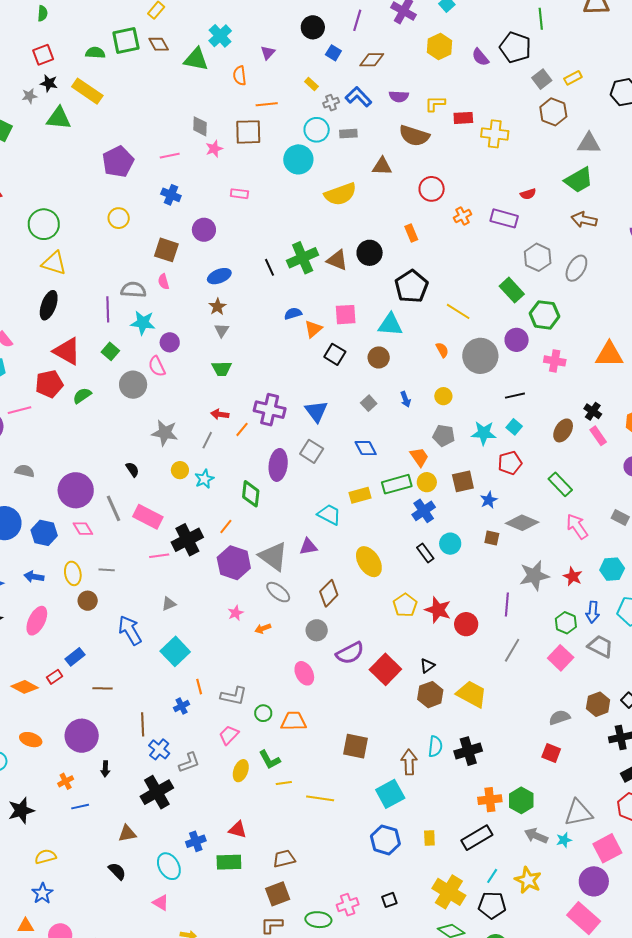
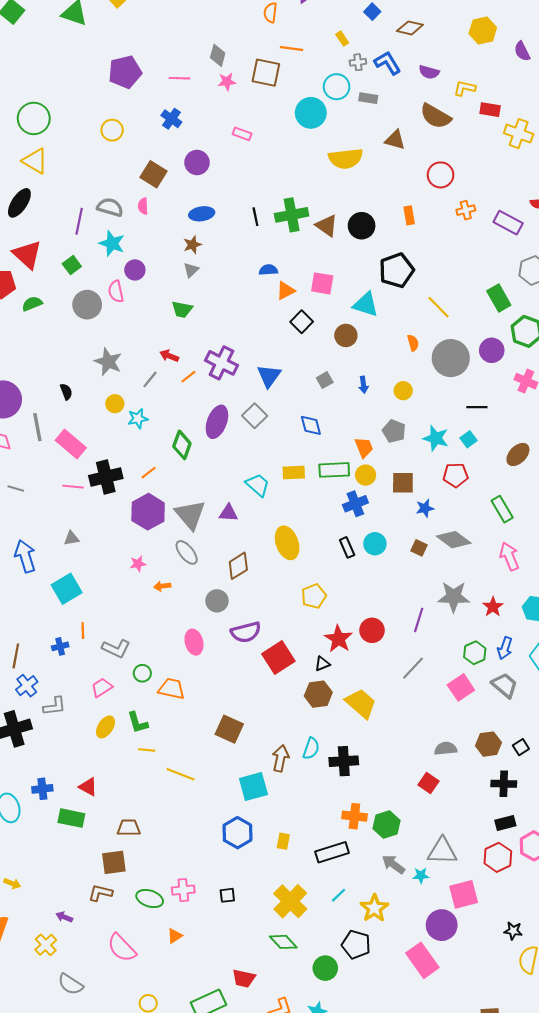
red star: (438, 610) -> (338, 639), moved
black pentagon: (492, 905) -> (356, 945), moved

